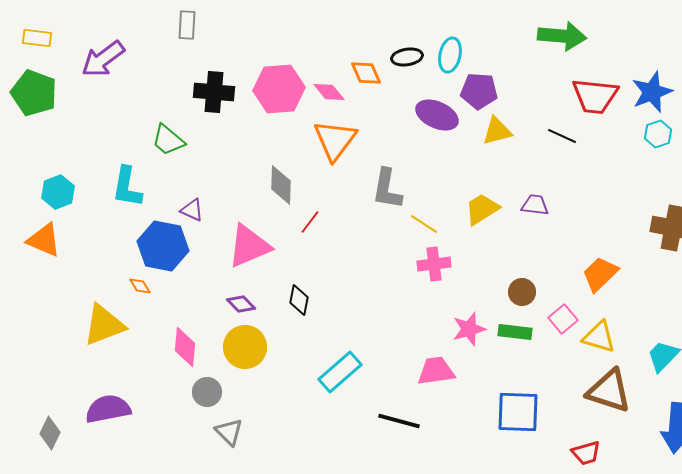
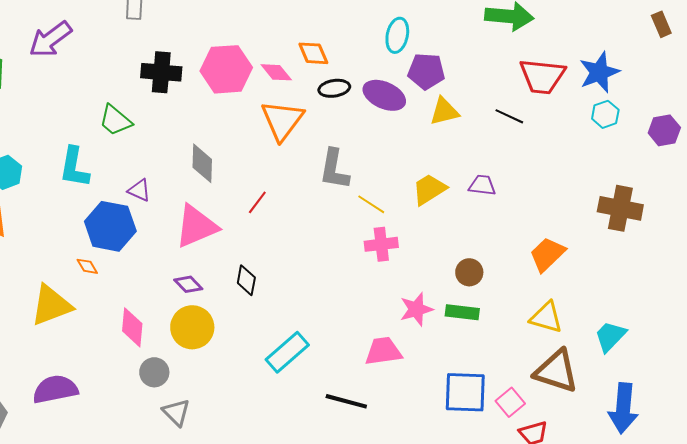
black ellipse: (407, 57) -> (334, 88), moved
gray diamond: (281, 185) -> (202, 163), moved
pink square: (563, 319) -> (510, 402), moved

